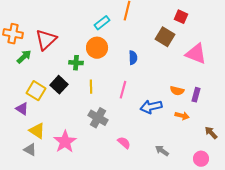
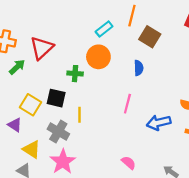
brown square: (165, 37) -> (150, 37), moved
black square: (59, 85) -> (56, 98), turned -30
yellow line: (91, 87) -> (80, 115), moved
gray cross: (98, 118) -> (58, 132), moved

